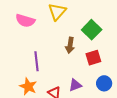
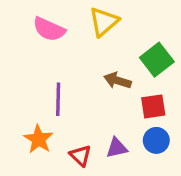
brown arrow: (70, 45) -> (117, 81), turned 91
blue circle: (104, 83) -> (156, 140), moved

